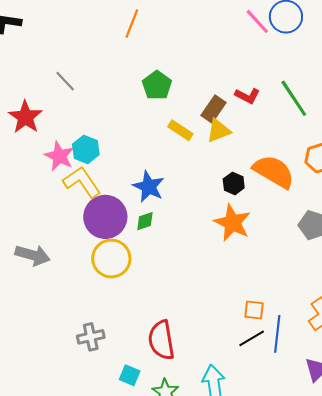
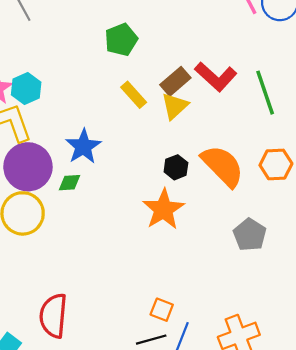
red L-shape: (247, 96) -> (216, 77), size x1.5
yellow triangle: (219, 131) -> (175, 106), turned -36

